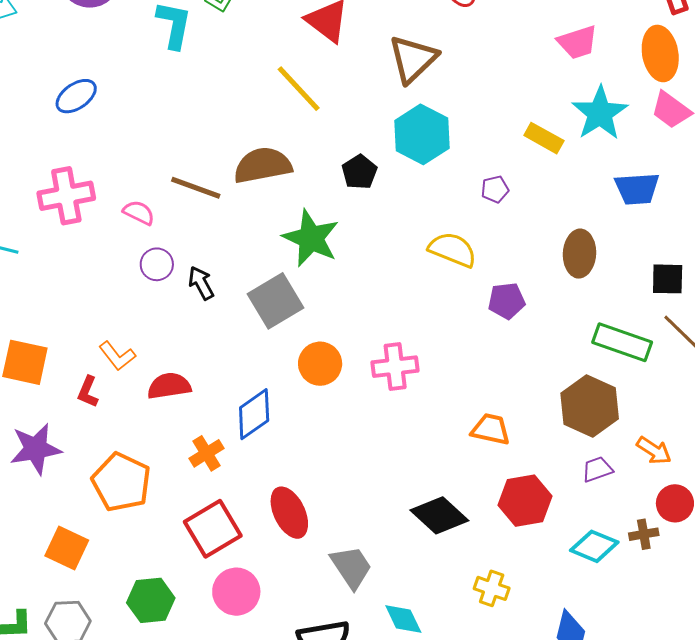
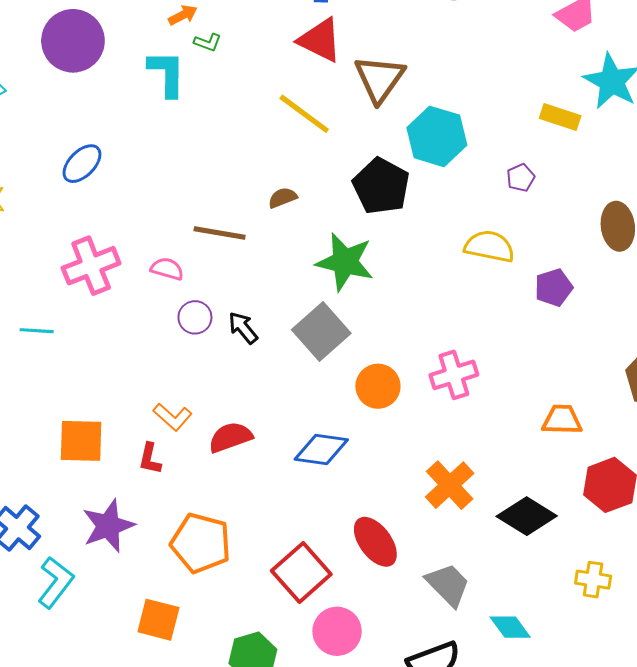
brown triangle: (413, 59) -> (380, 79), moved
brown semicircle: (263, 165) -> (283, 198), size x0.5
black pentagon: (359, 172) -> (381, 186), size x1.6
blue diamond: (254, 414) -> (321, 450), turned 54
orange cross: (207, 453) -> (450, 485), moved, size x1.4

